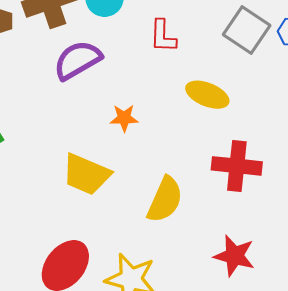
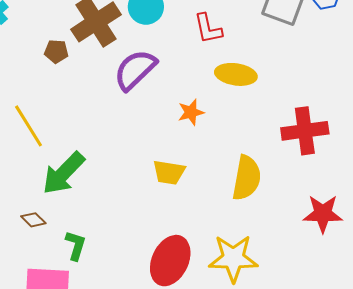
yellow ellipse: (207, 95) -> (236, 74), moved
yellow trapezoid: (86, 174) -> (169, 172), size x0.7

